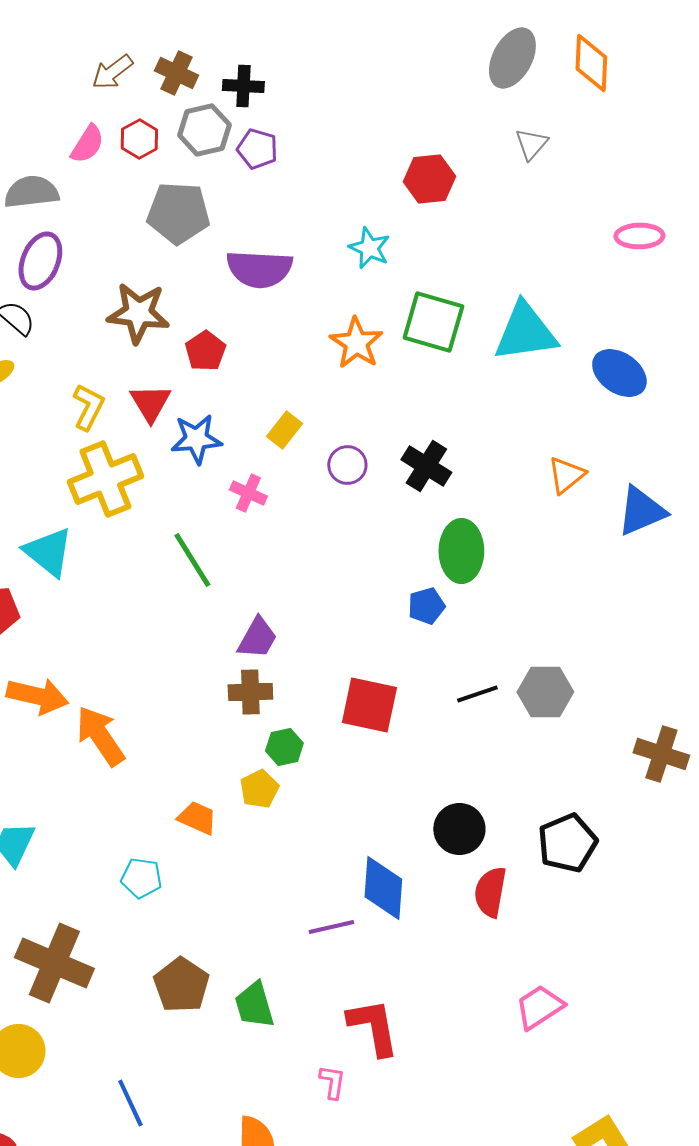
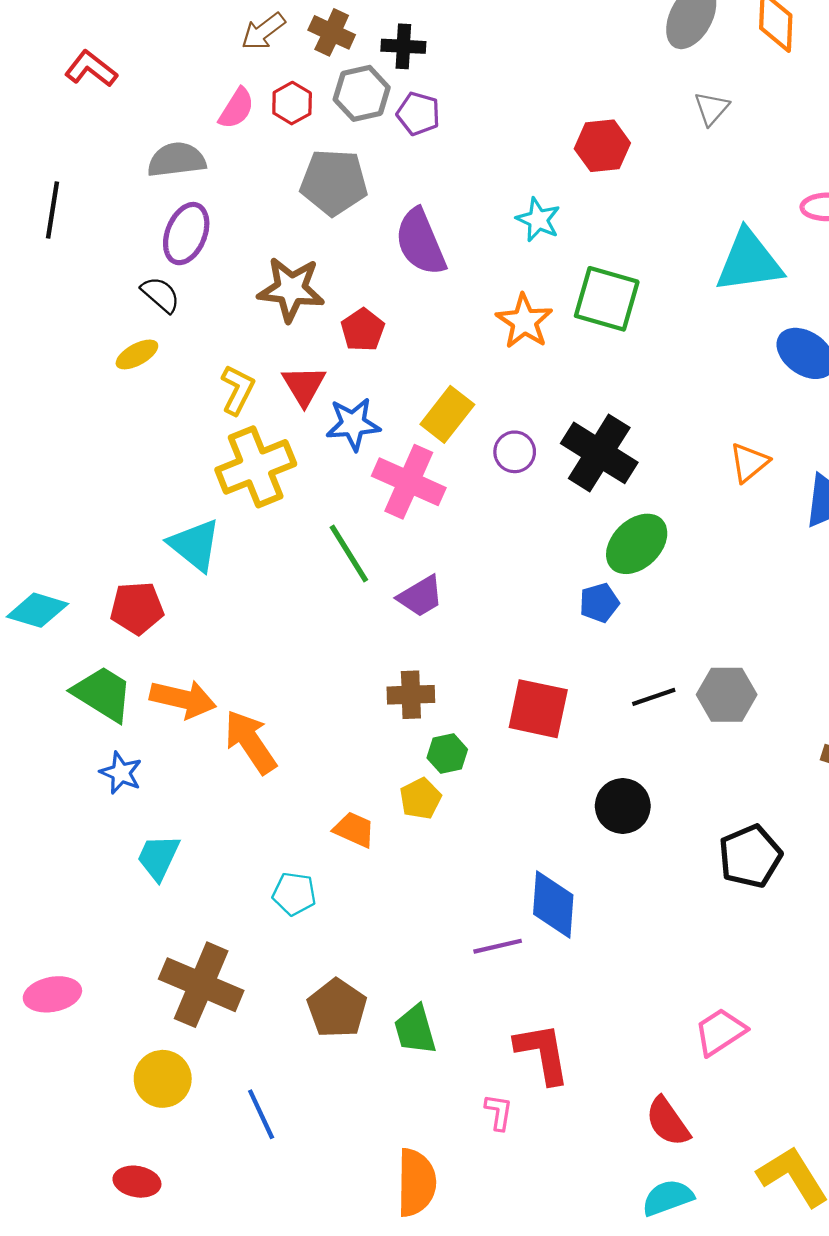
purple semicircle: (259, 269) -> (421, 242), turned 64
cyan triangle: (525, 332) -> (749, 261), moved
yellow rectangle: (284, 430) -> (447, 414), size x1.4
black cross: (426, 466) -> (599, 453), size x1.4
pink cross: (248, 493) -> (409, 482), size x1.8
green ellipse: (461, 551) -> (637, 544), turned 46
purple trapezoid: (257, 638) -> (421, 596), moved, turned 30
black circle: (459, 829) -> (623, 806), moved
red semicircle: (490, 892) -> (668, 1122), moved, turned -45
blue line: (130, 1103) -> (261, 1114), moved

